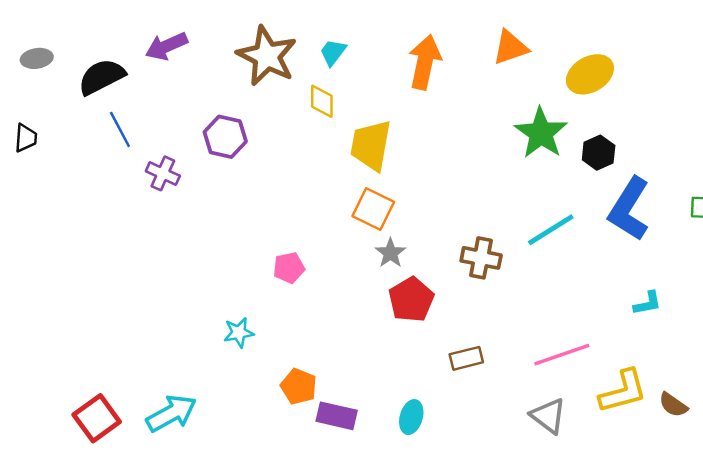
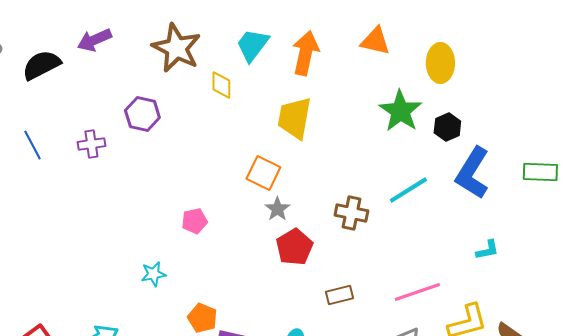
orange triangle: (510, 47) -> (375, 41), turned 32
cyan trapezoid: (333, 52) -> (252, 45), moved, size x1.5
yellow ellipse: (590, 74) -> (440, 63), turned -60
blue line: (120, 129) -> (32, 145), moved
yellow trapezoid: (371, 145) -> (294, 118), moved
purple cross: (163, 173) -> (91, 144), turned -32

